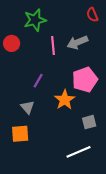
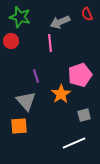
green star: (35, 20) -> (20, 17), moved, turned 30
gray arrow: (77, 42) -> (60, 22), moved
purple line: (38, 81) -> (36, 76), turned -48
gray triangle: (28, 107) -> (26, 101), size x1.5

